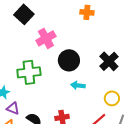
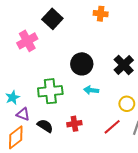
black square: (24, 14) -> (52, 19), moved
pink cross: (46, 38) -> (27, 41), moved
green cross: (29, 72) -> (50, 91), moved

